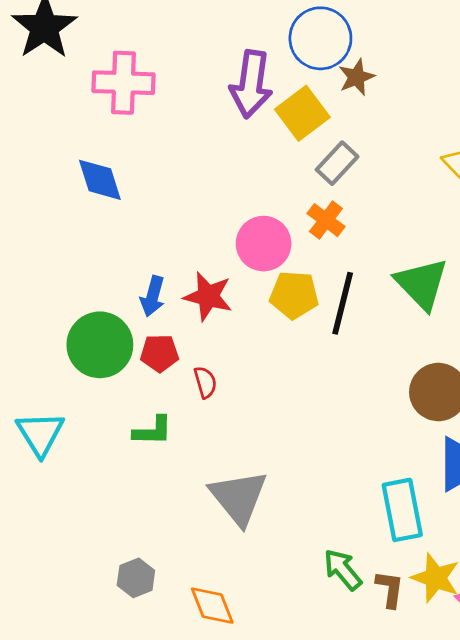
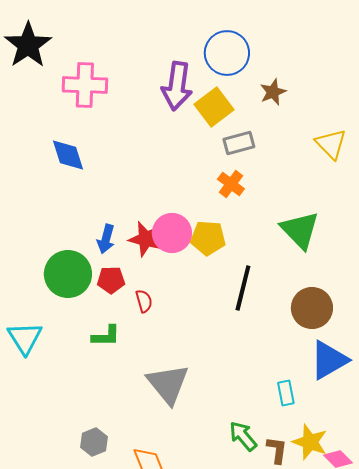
brown star: (356, 77) -> (273, 92), moved
gray rectangle: (337, 163) -> (239, 143), turned 32
pink circle: (264, 244) -> (172, 233), moved
black line: (343, 303) -> (243, 288), moved
cyan rectangle: (402, 510) -> (286, 393), size x0.6

